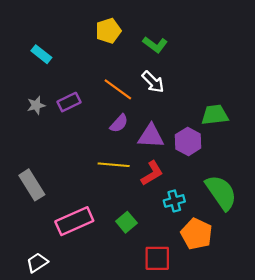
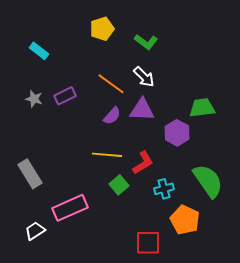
gray star: (36, 105) -> (34, 99), turned 30
purple triangle: (151, 136) -> (142, 110), moved
green square: (126, 222) -> (119, 185), moved
white trapezoid: (37, 263) -> (35, 231), moved

